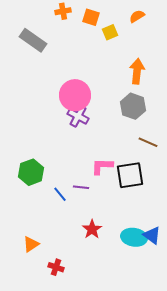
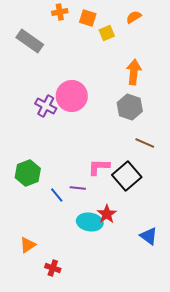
purple cross: (78, 116) -> (46, 106), moved
black square: (130, 175) -> (127, 176), turned -32
red star: (92, 229) -> (107, 214), moved
cyan ellipse: (134, 237) -> (90, 222), moved

